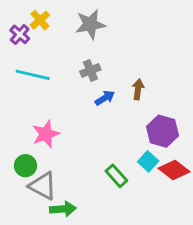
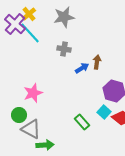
purple cross: (20, 34) -> (15, 24), size x1.5
gray cross: (90, 71) -> (64, 49), turned 32
cyan line: (33, 75) -> (30, 33), moved, turned 35
blue arrow: (105, 98) -> (82, 68), moved

